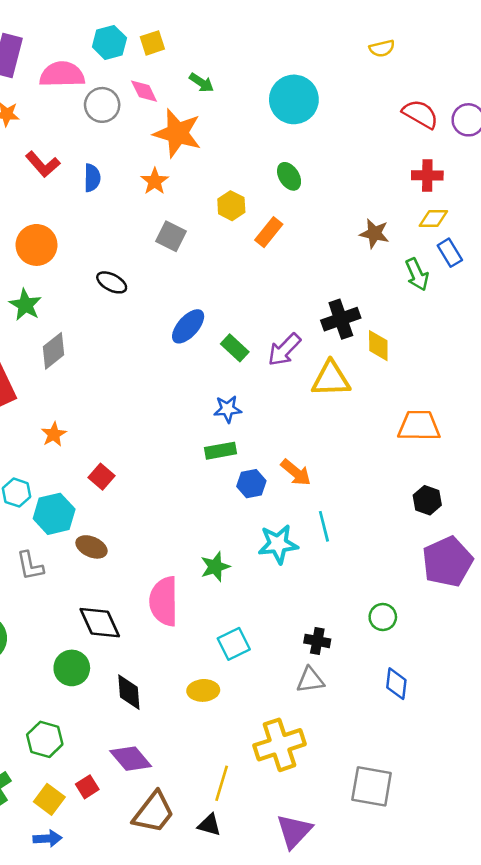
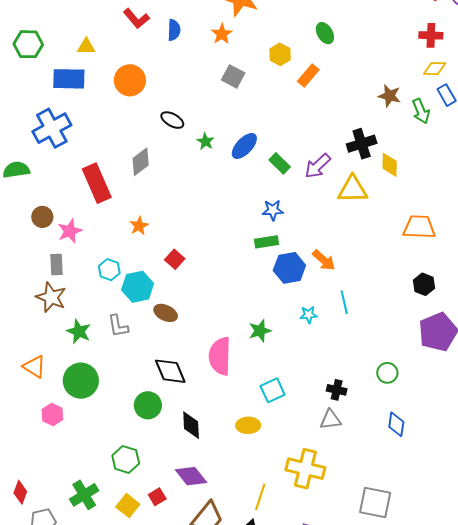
brown star: (374, 233) -> (389, 96), moved
black ellipse: (112, 282) -> (172, 120), moved
green star: (25, 305) -> (205, 141), moved, size x0.7
blue hexagon: (251, 484) -> (289, 268), size x1.4
cyan star: (278, 544) -> (309, 315), size x0.6
yellow cross: (279, 745) -> (305, 469), turned 30

